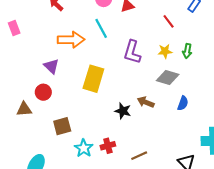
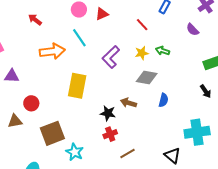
green arrow: (187, 51) -> (163, 51), turned 104
purple L-shape: (132, 52) -> (111, 57), turned 35
purple triangle: (51, 66) -> (12, 76), moved, turned -35
brown square: (62, 126) -> (52, 133), size x1.4
red cross: (108, 146) -> (110, 134), moved

